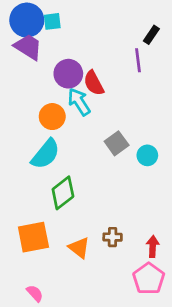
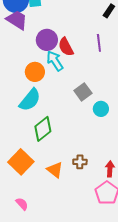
purple line: (138, 60) -> (99, 43), moved
cyan circle: (147, 155) -> (101, 109), moved
orange square: (33, 237) -> (21, 162), turned -35

